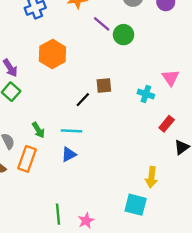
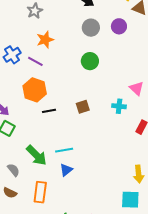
purple line: (102, 24) -> (35, 61), moved
black line: (83, 100) -> (49, 111), moved, turned 48
green arrow: (38, 130) -> (37, 155), size x1.6
orange rectangle: (27, 159) -> (40, 192), moved

